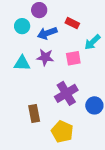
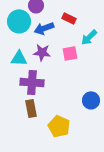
cyan circle: (22, 26) -> (19, 21), size x1.5
purple cross: (66, 93) -> (32, 82), moved, turned 35

